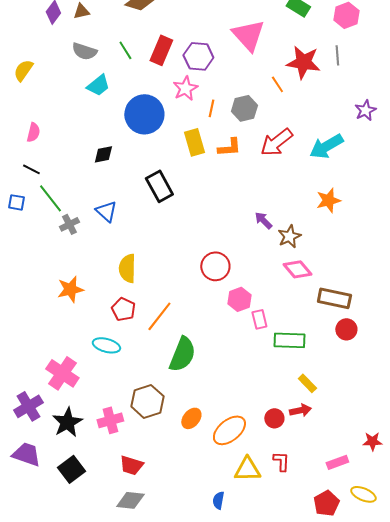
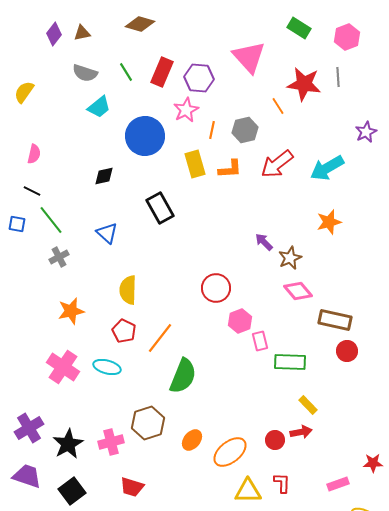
gray cross: (69, 224) -> (59, 257), moved
pink cross: (62, 373) -> (63, 367), moved

